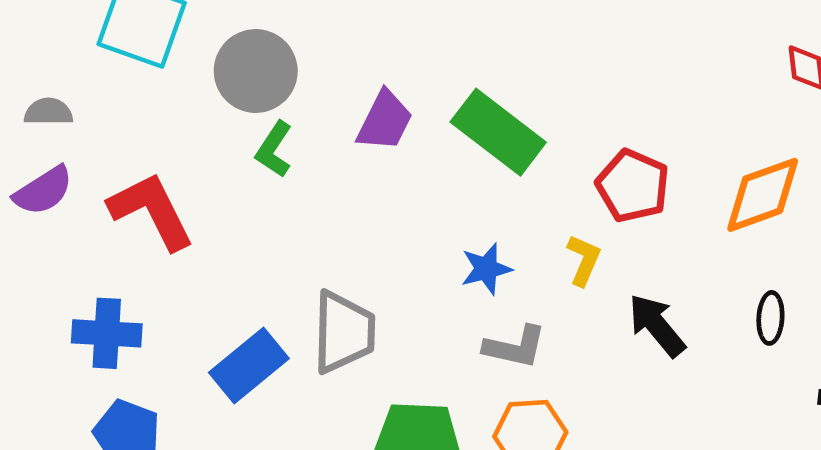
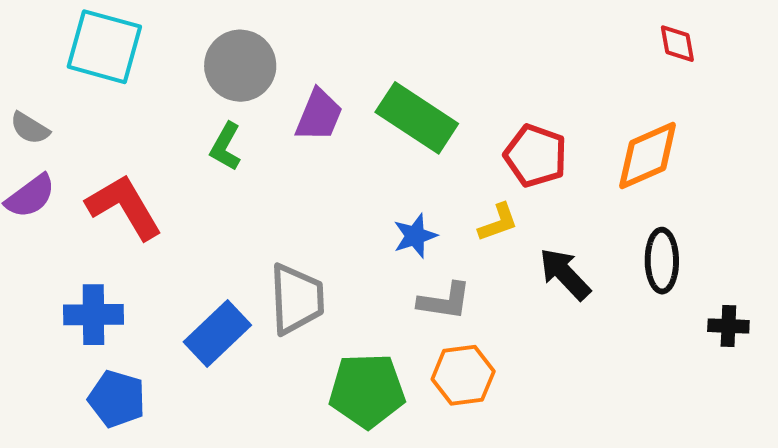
gray circle: (256, 71) -> (240, 66), moved
gray semicircle: (48, 112) -> (30, 128), turned -144
yellow L-shape: (584, 260) -> (498, 222), turned 51
black ellipse: (770, 318) -> (662, 261), size x1.4

